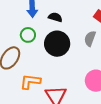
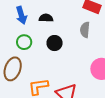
black circle: (57, 44) -> (55, 43), size x0.6

